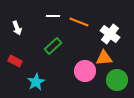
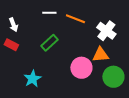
red rectangle: (15, 61) -> (11, 45), moved

